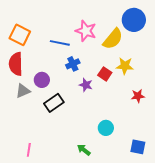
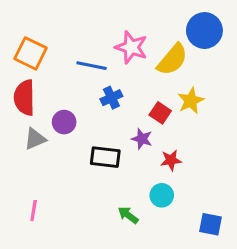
yellow star: (125, 66) -> (191, 101), turned -30
purple star: (86, 85) -> (142, 139), moved
red star: (138, 96) -> (171, 160), moved
black rectangle: (54, 103) -> (105, 157), moved, turned 42
pink line: (29, 150) -> (34, 211), moved
green arrow: (84, 150) -> (128, 215), moved

